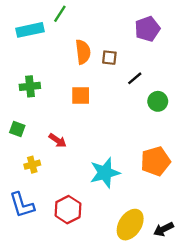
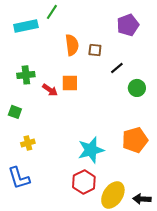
red arrow: (58, 140) -> (50, 90), moved
red hexagon: (68, 210) -> (84, 182), moved
black arrow: (164, 229) -> (142, 199), turned 30

